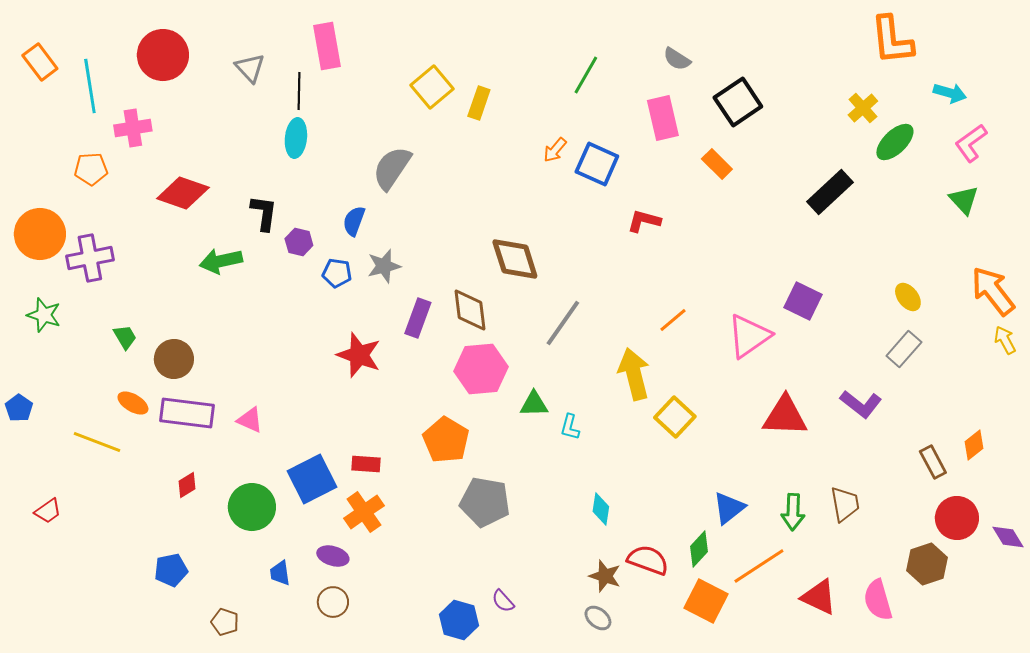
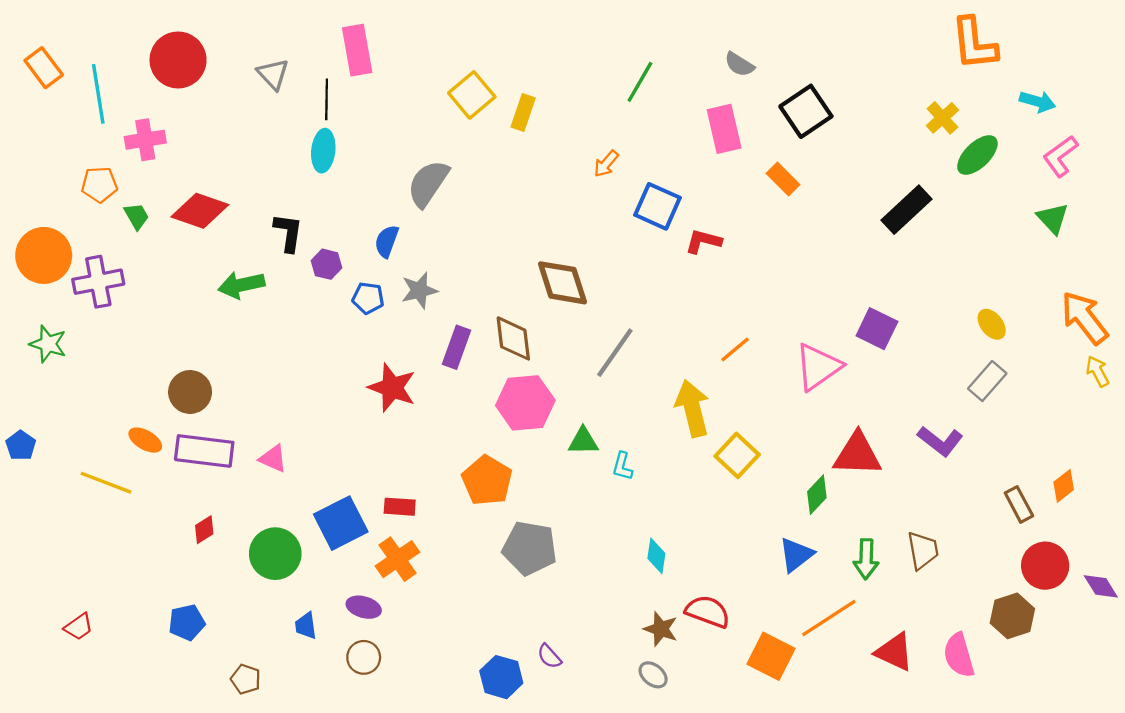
blue square: (597, 164) -> (657, 206), moved
green trapezoid: (125, 337) -> (137, 216), moved
red trapezoid: (48, 511) -> (79, 627), moved
green diamond: (699, 549) -> (817, 495), moved

